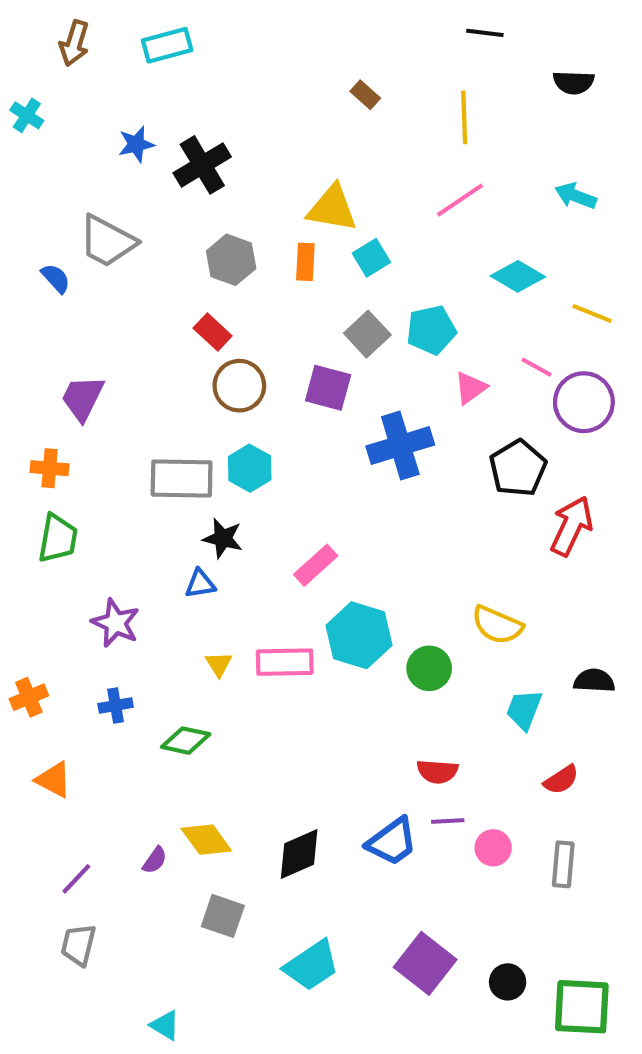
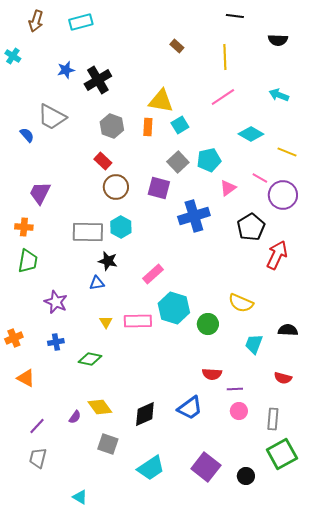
red semicircle: (561, 780) -> (283, 378), moved, turned 48
purple line: (448, 821) -> (235, 389), moved
green square: (582, 1007) -> (282, 454), moved, turned -32

